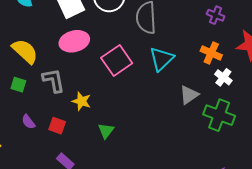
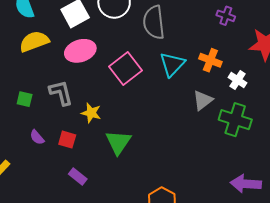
yellow semicircle: (25, 51) -> (34, 41), moved, turned -60
orange cross: (211, 53) -> (210, 60), moved
green triangle: (106, 131) -> (118, 142), size x1.5

